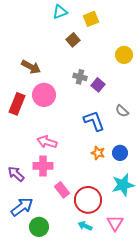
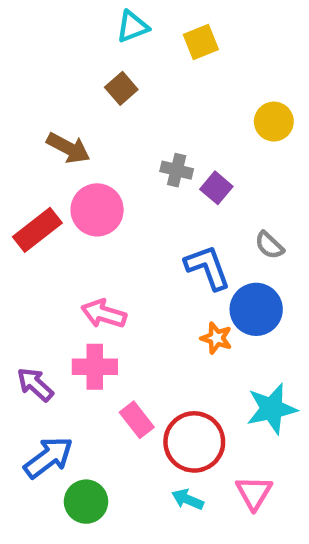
brown square: (73, 40) -> (121, 88), moved
red rectangle: (17, 104) -> (37, 230), turned 30
blue circle: (120, 153) -> (256, 309), moved, size x1.5

